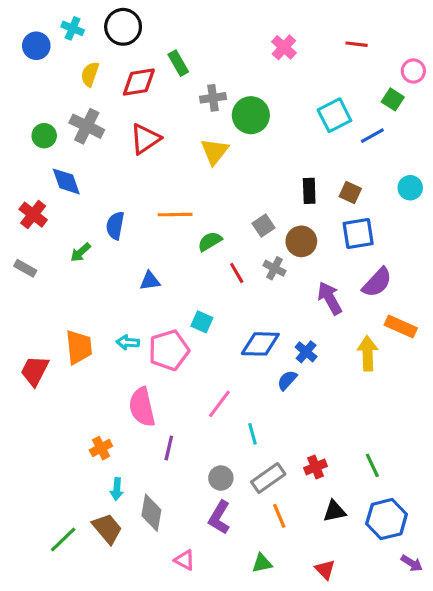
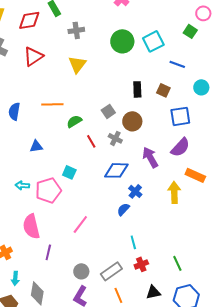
green circle: (251, 115) -> (122, 41), moved
blue line: (372, 136) -> (177, 64), moved, turned 49
blue square: (358, 233) -> (180, 116), moved
blue diamond: (260, 344) -> (116, 170), moved
cyan line: (252, 434) -> (133, 242), moved

